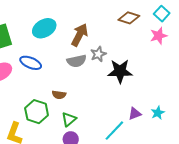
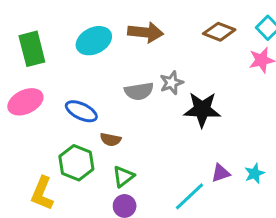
brown arrow: (80, 35) -> (146, 32), moved, turned 65
blue ellipse: (31, 63) -> (81, 111), moved

